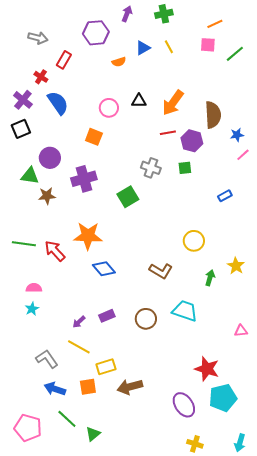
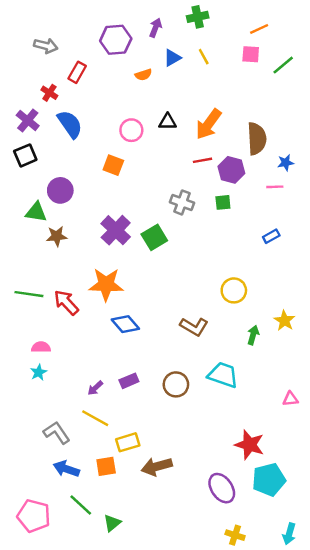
purple arrow: (127, 14) -> (155, 28), moved
pink line: (243, 155) -> (275, 187), moved, turned 40
purple cross: (84, 179) -> (116, 230), moved, turned -30

